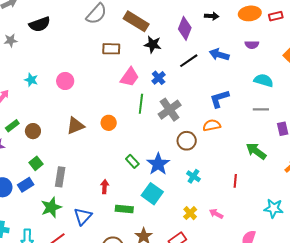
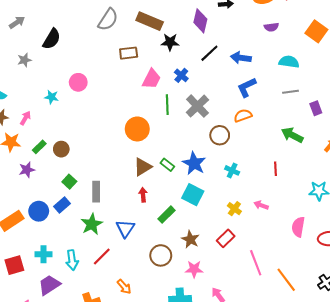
black semicircle: (40, 24) -> (52, 39), turned -30
blue arrow: (219, 55) -> (241, 58), moved
pink circle: (65, 81) -> (78, 82), moved
orange circle: (109, 123) -> (137, 129), size x1.5
brown triangle: (75, 126) -> (143, 167), moved
green rectangle: (124, 209) -> (167, 215), turned -42

